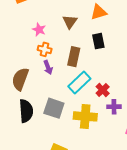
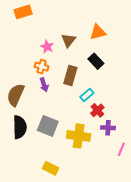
pink star: (39, 30) -> (47, 47), moved
black rectangle: (98, 41) -> (96, 61), turned -35
cyan rectangle: (79, 83) -> (87, 95), moved, size x0.6

